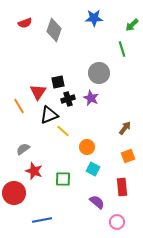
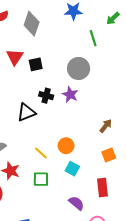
green line: (122, 49) -> (93, 38), moved
black square: (58, 82) -> (36, 64), moved
red triangle: (38, 92) -> (15, 57), moved
black cross: (68, 99) -> (46, 96), turned 32
yellow line: (63, 131) -> (41, 153), moved

